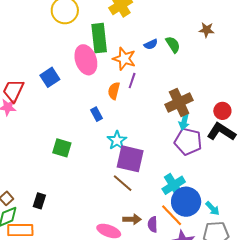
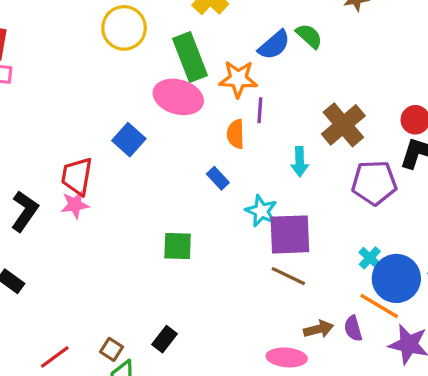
blue semicircle: (151, 44) -> (274, 45), size x1.5
pink ellipse: (86, 60) -> (178, 97), turned -40
cyan arrow: (184, 121) -> (300, 162), moved
cyan cross: (174, 185) -> (370, 258), size x0.6
black rectangle: (39, 201) -> (165, 339), turned 35

